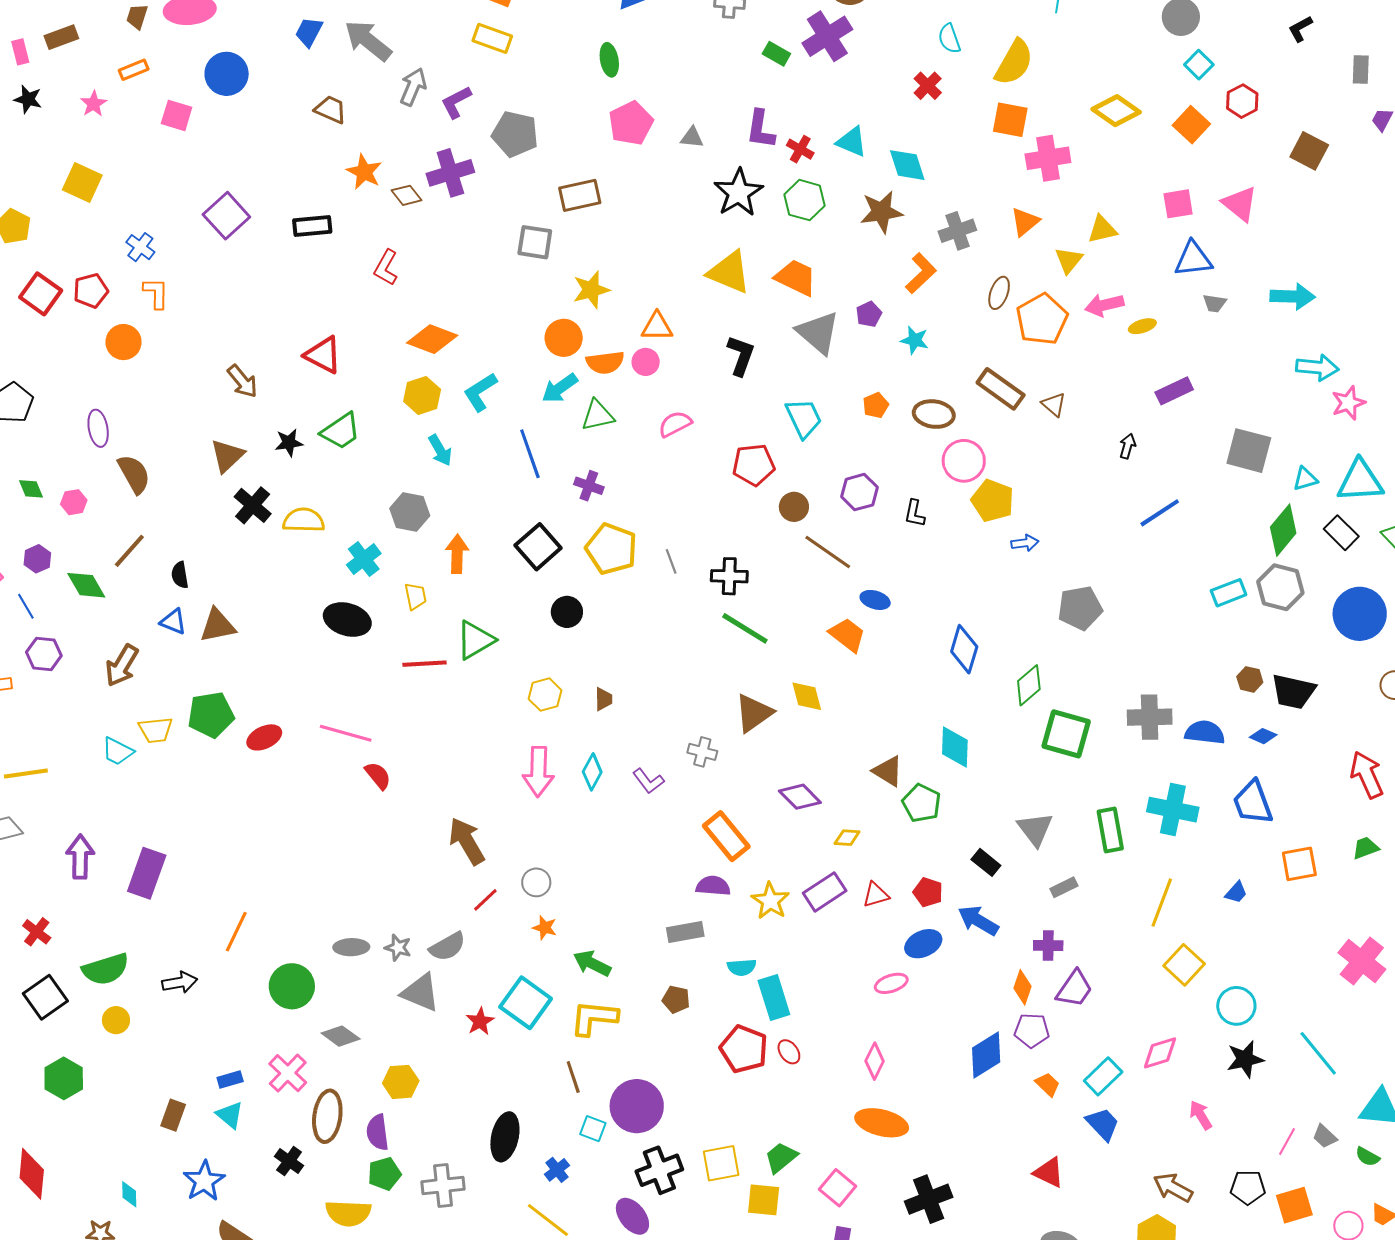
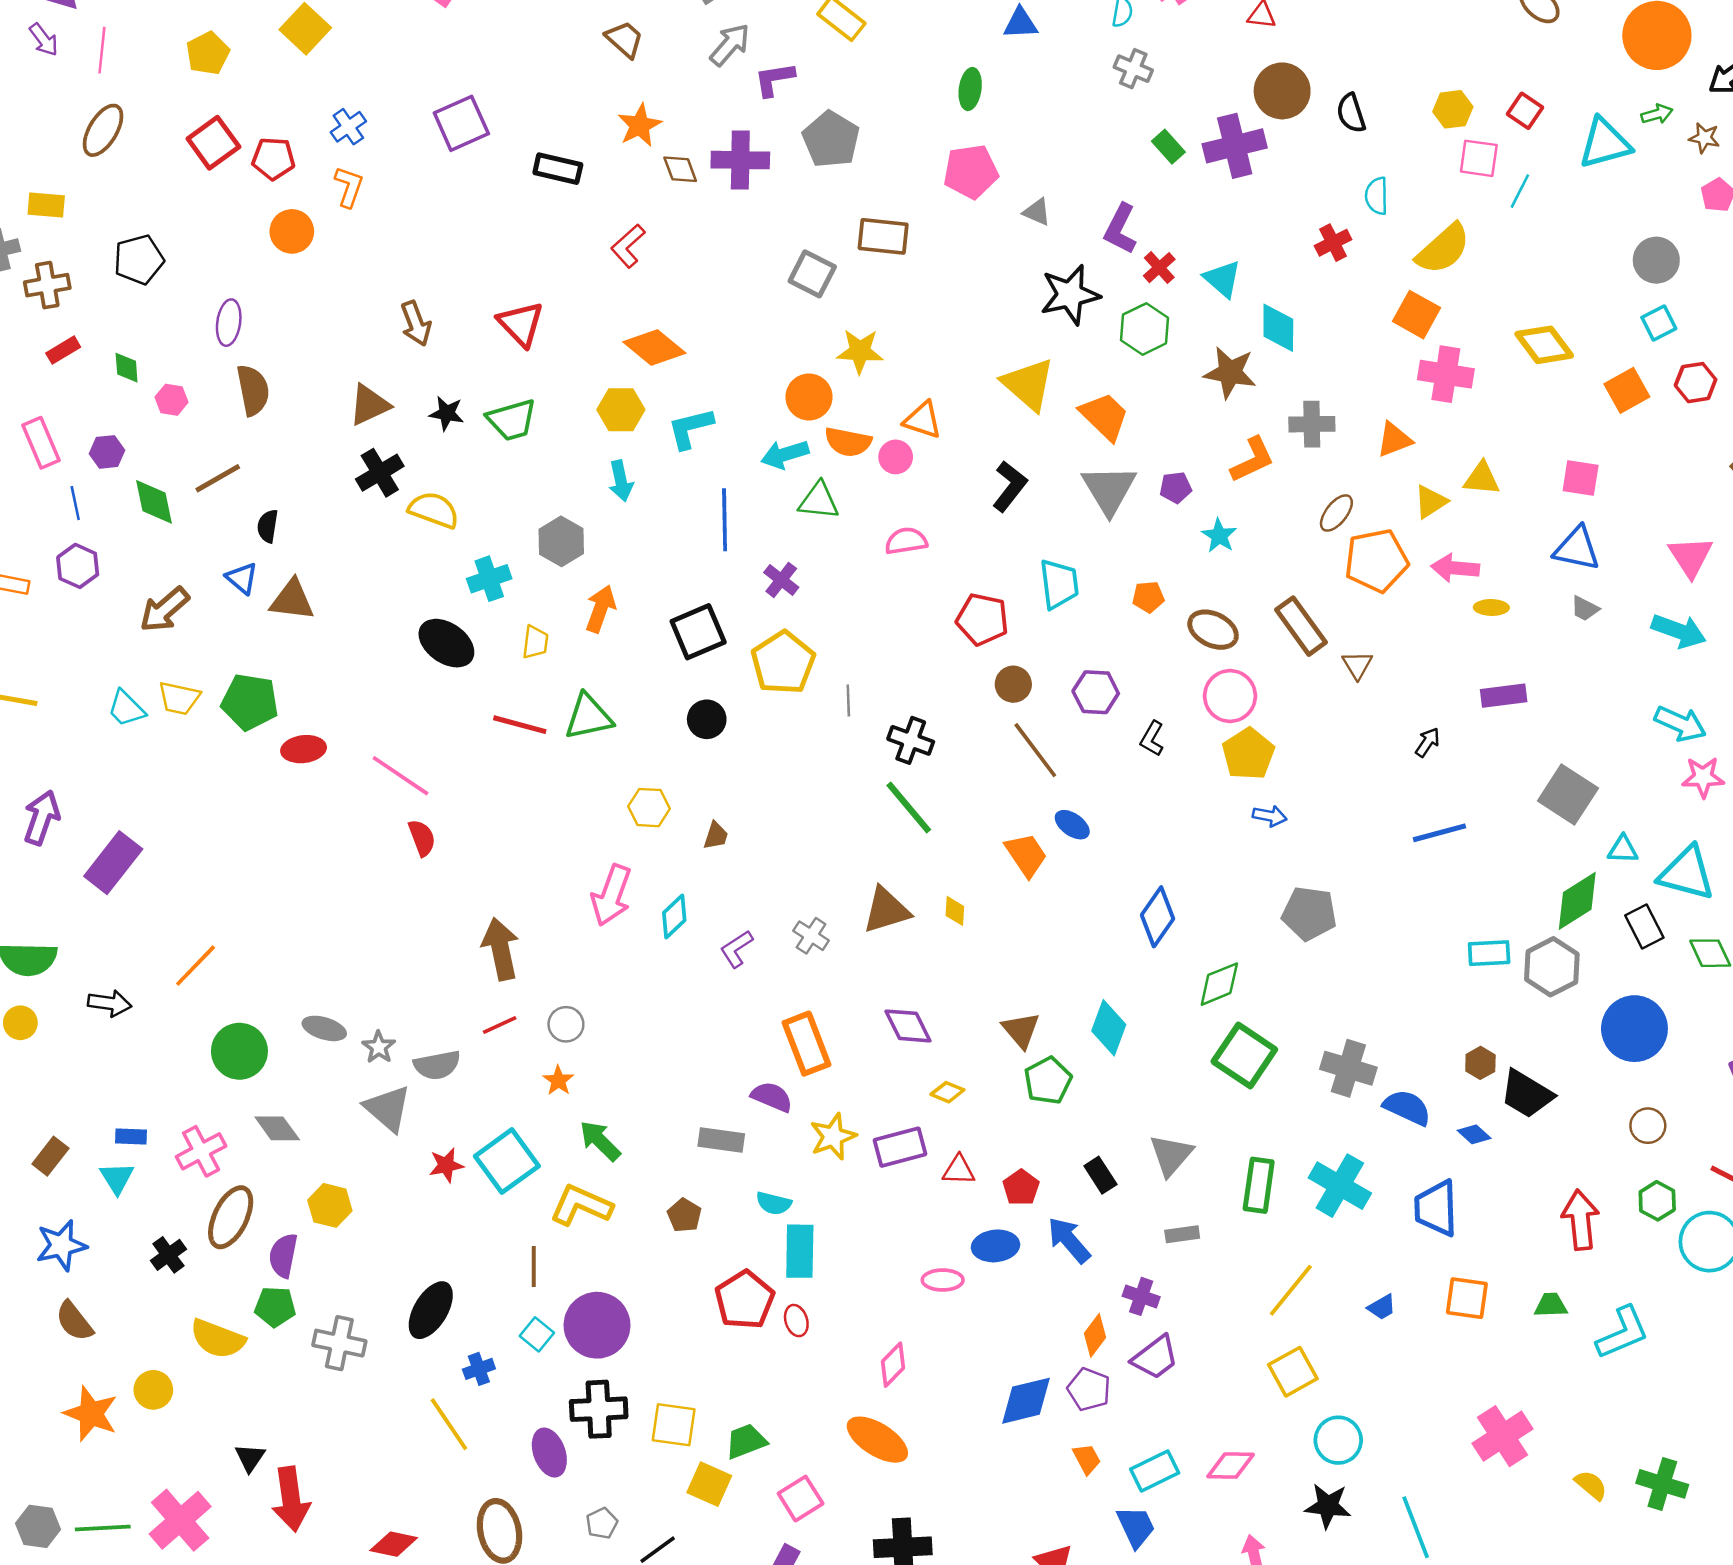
pink triangle: (1240, 204) -> (1691, 557), moved
yellow diamond: (807, 696) -> (955, 911), size x0.7
purple L-shape: (648, 781) -> (737, 949), turned 76

